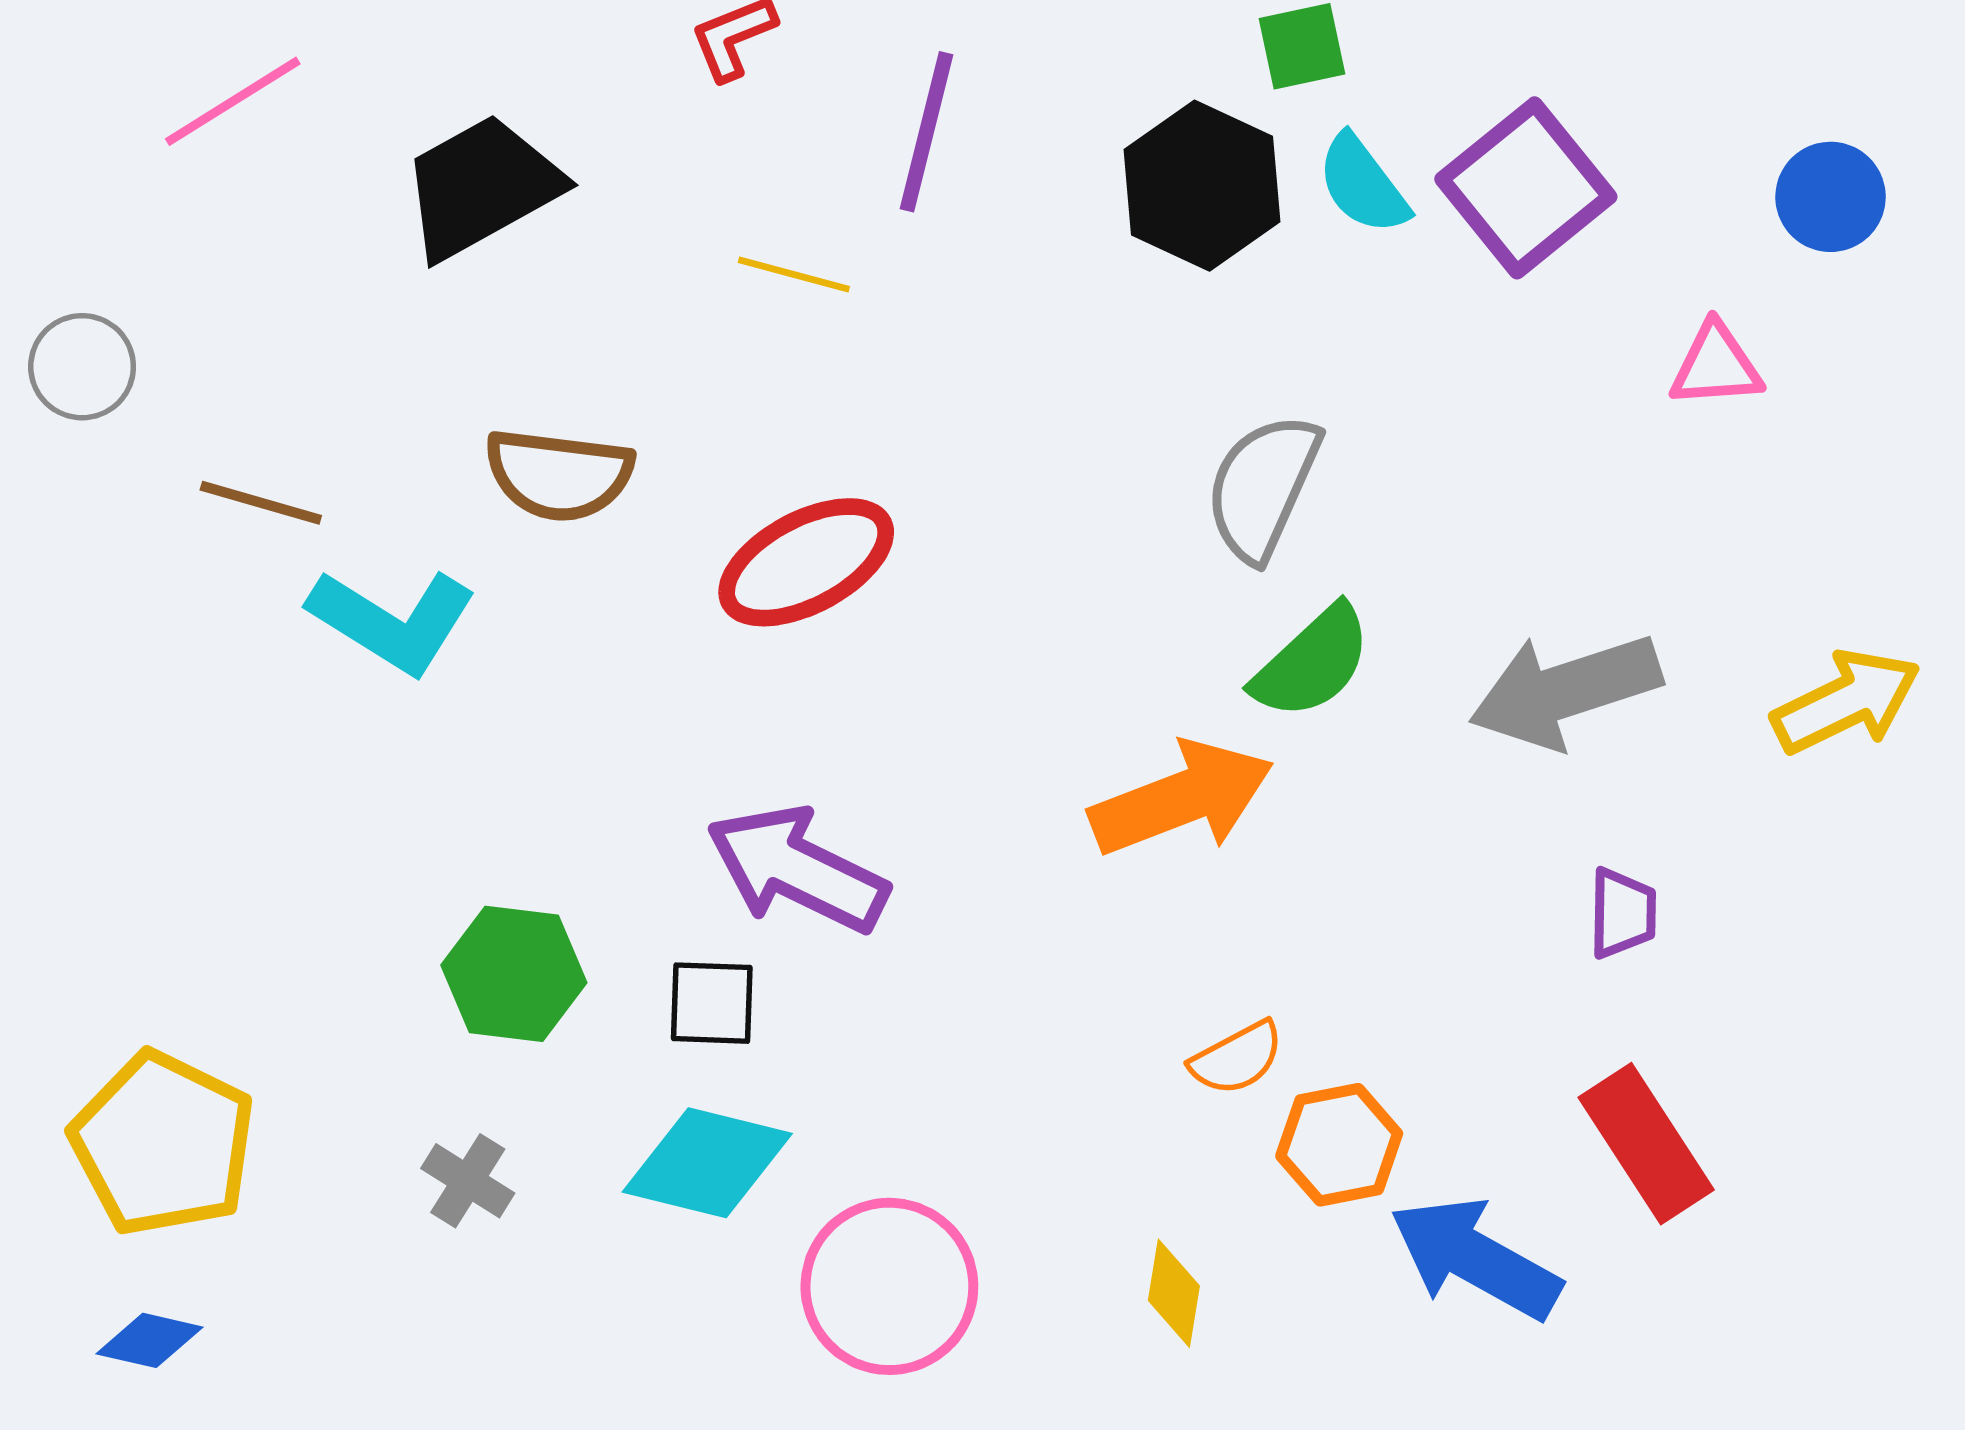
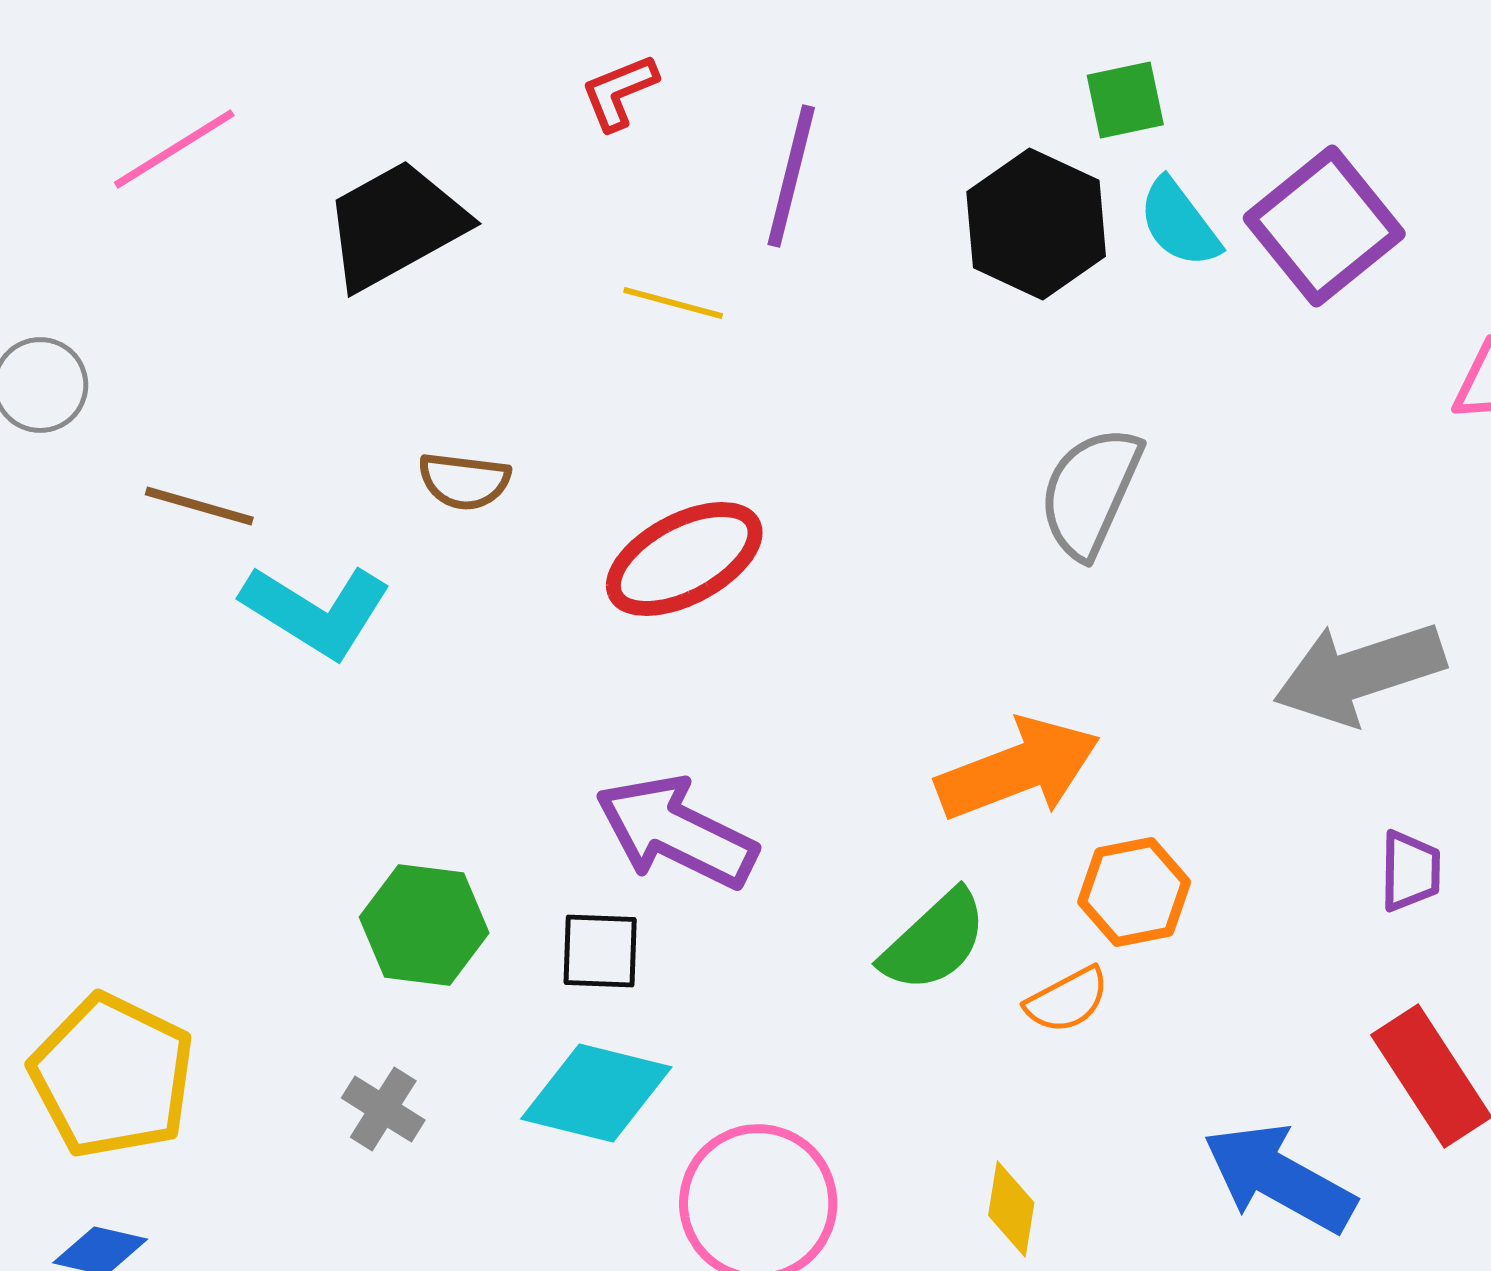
brown semicircle: (559, 475) -> (464, 481), size x0.7
green semicircle: (1312, 662) -> (934, 941), moved
orange hexagon: (1339, 1145) -> (1134, 892), moved

